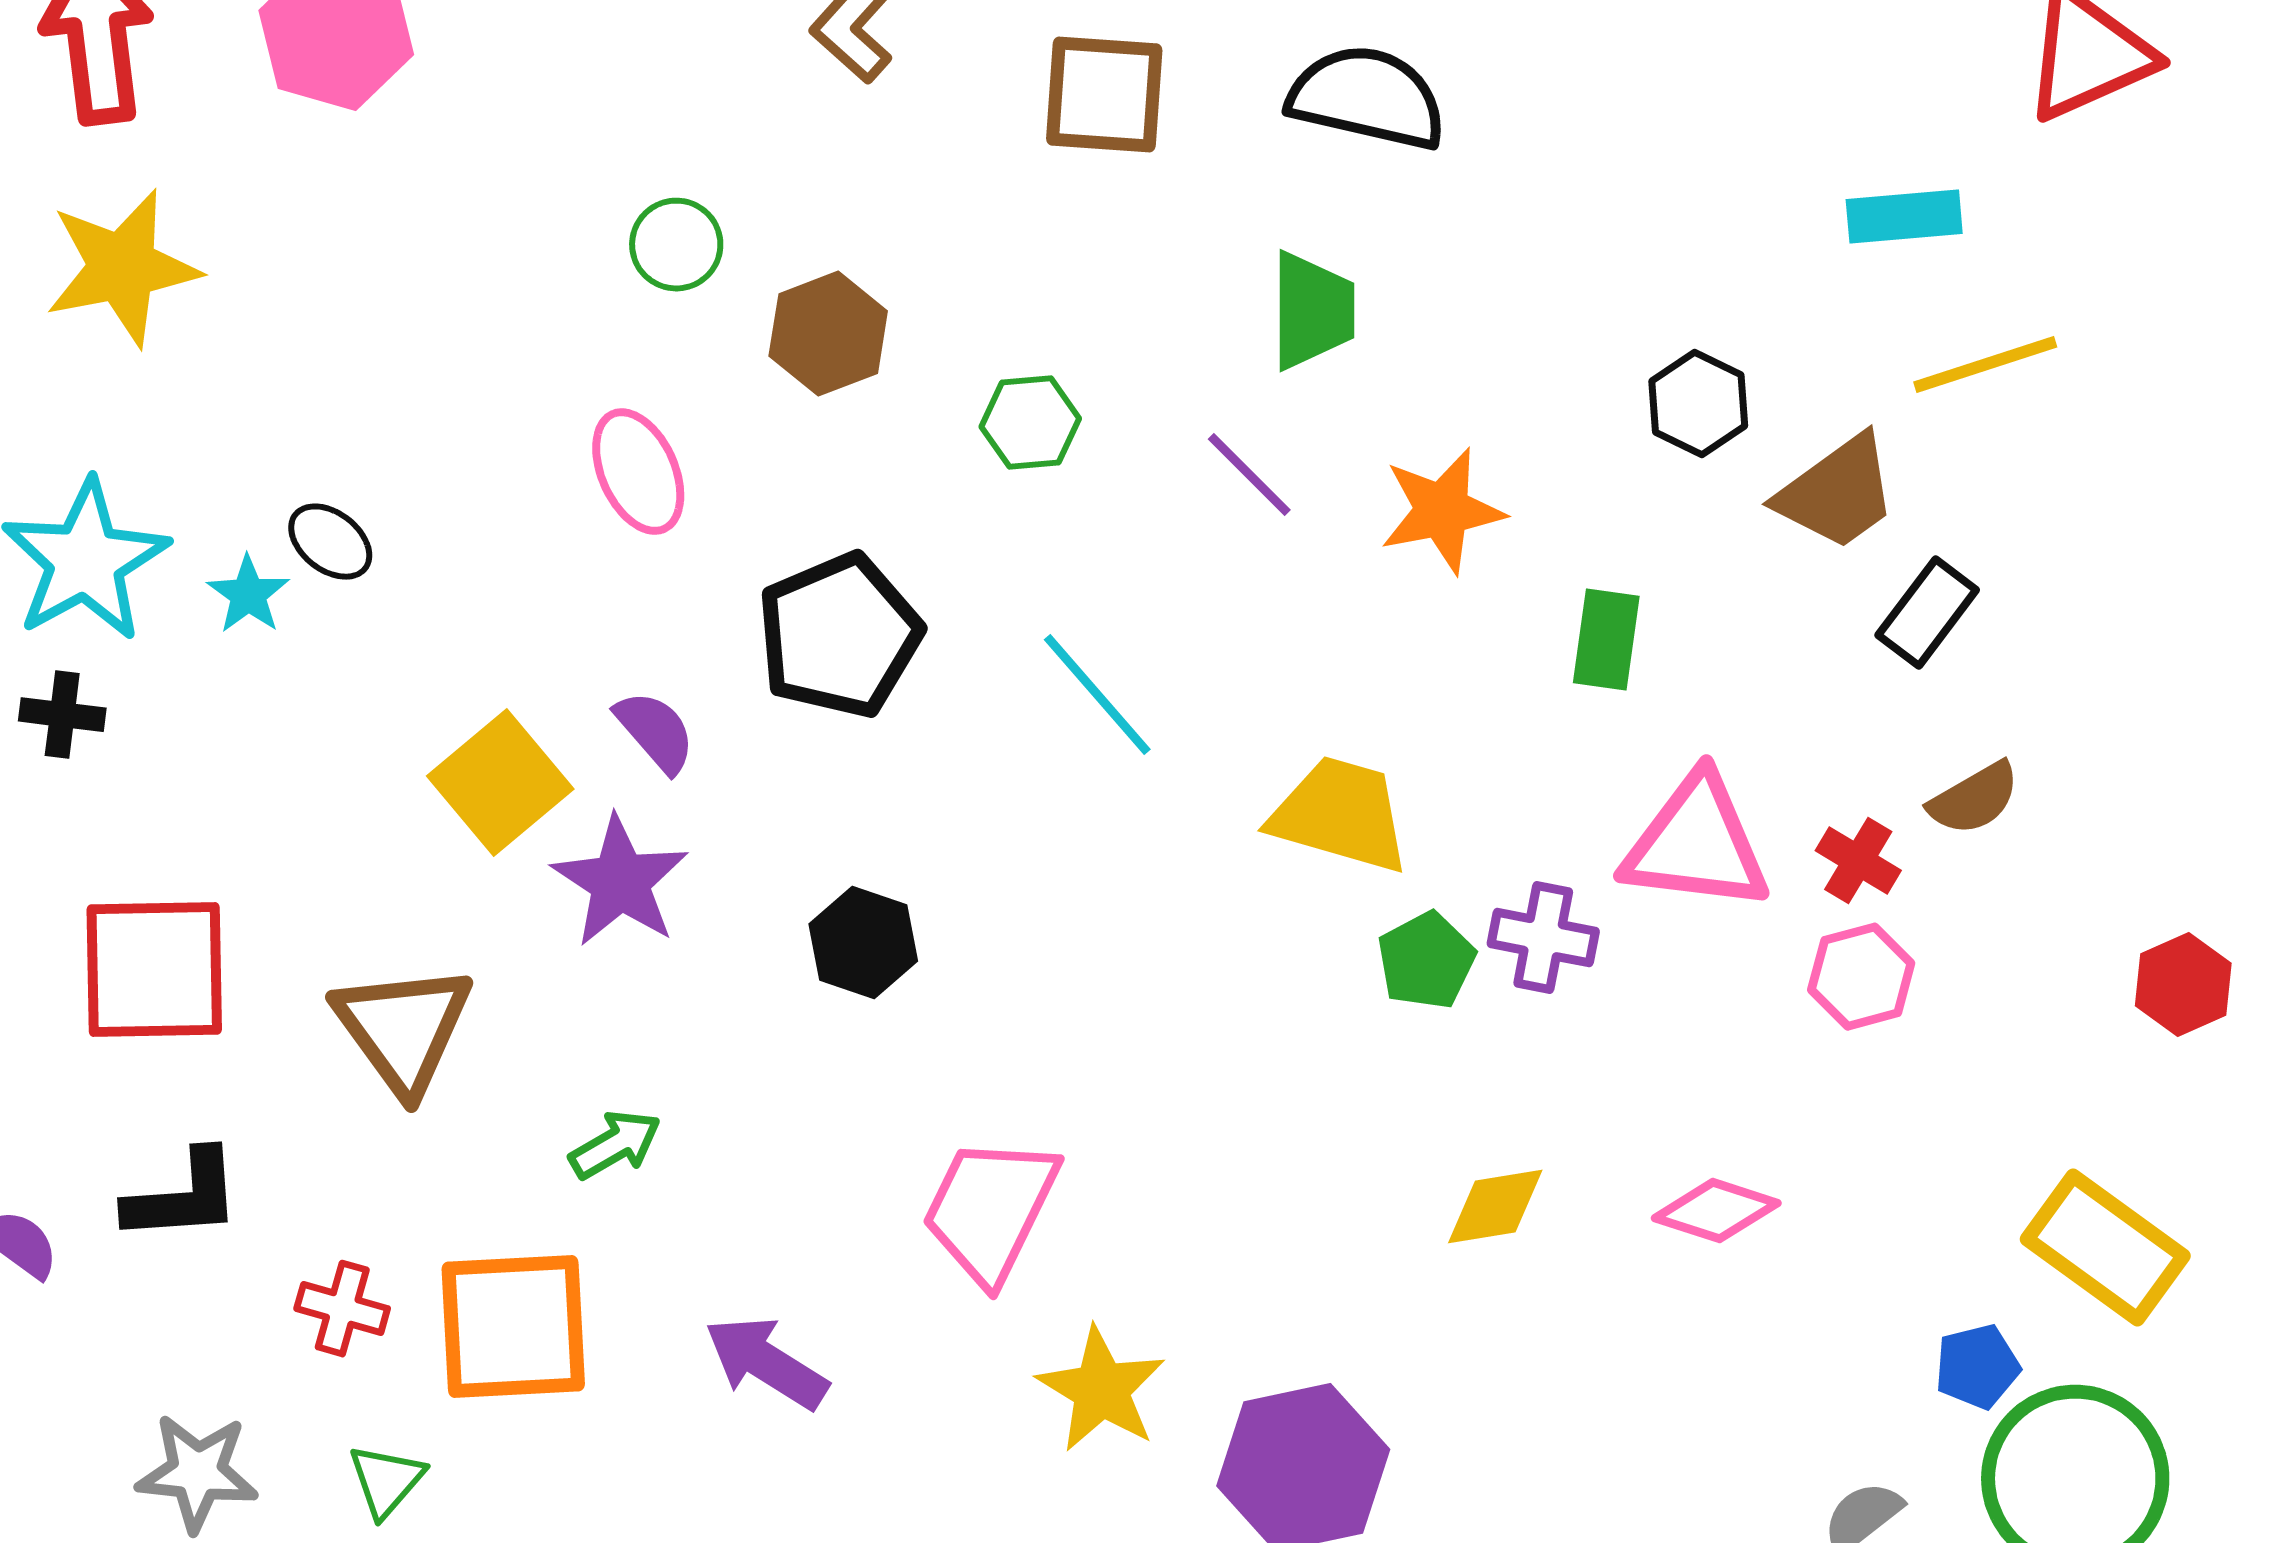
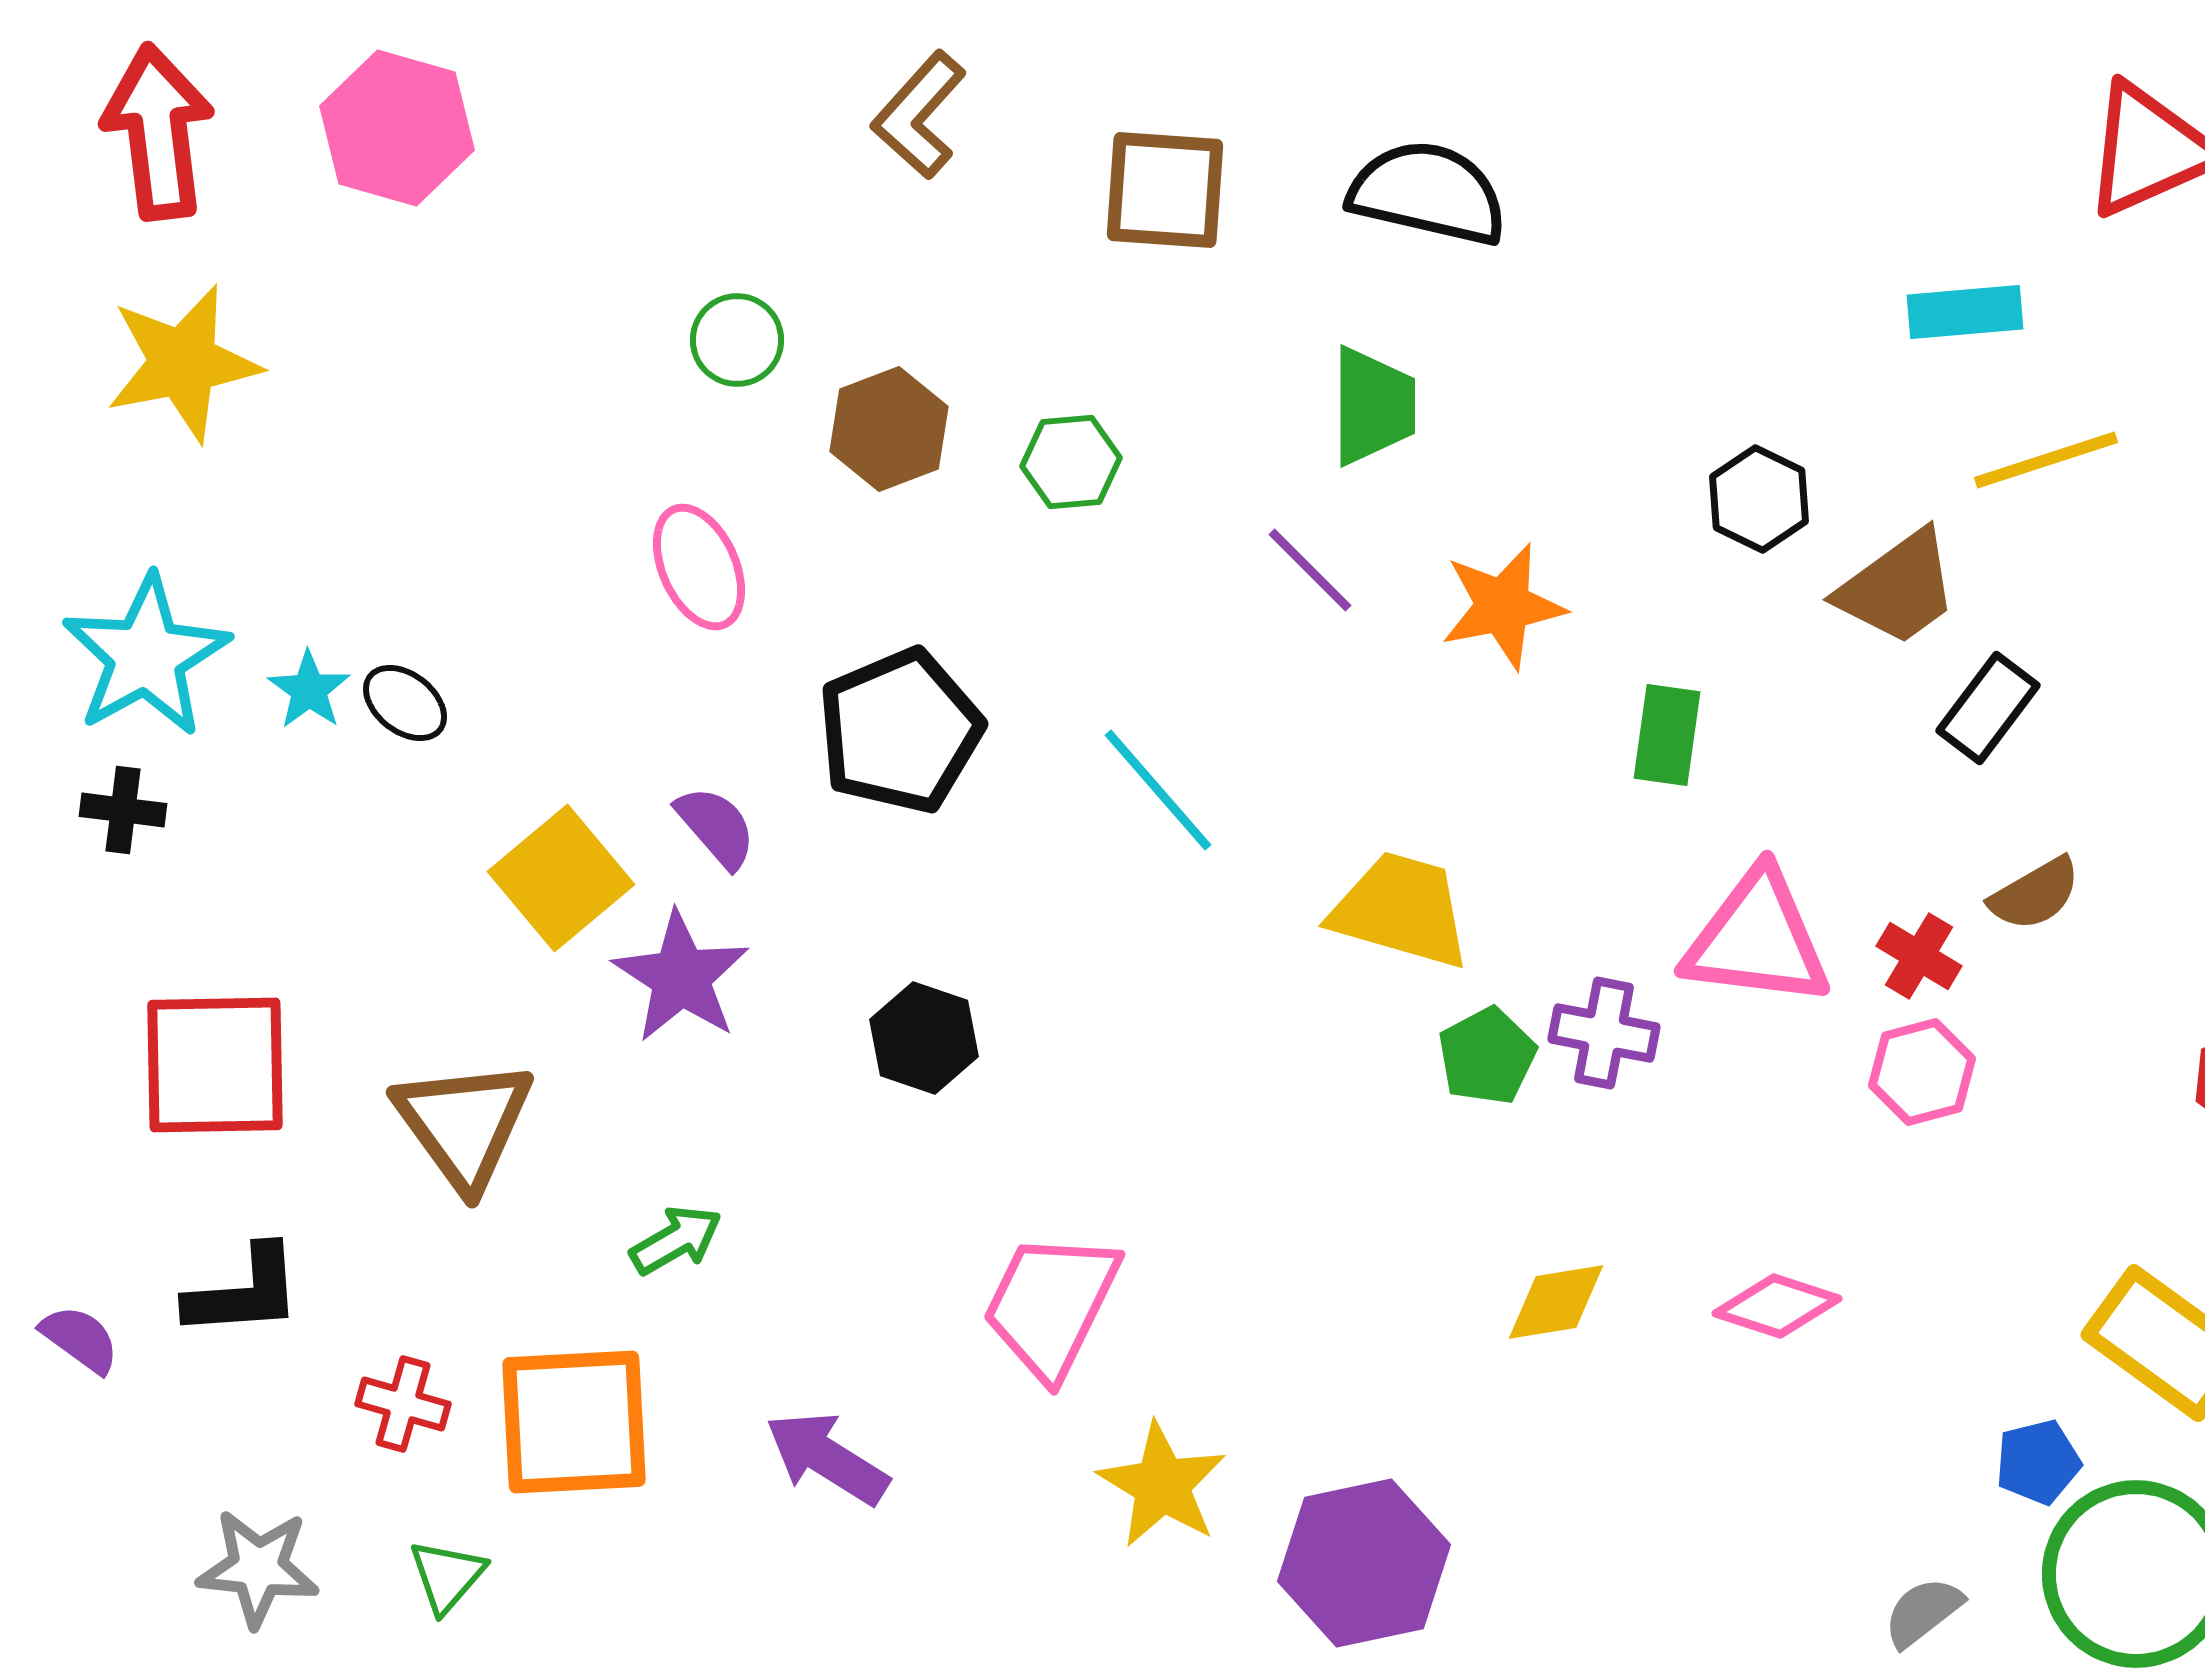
green hexagon: (1030, 423) -> (1071, 462), moved
black ellipse: (330, 542) -> (405, 703), moved

